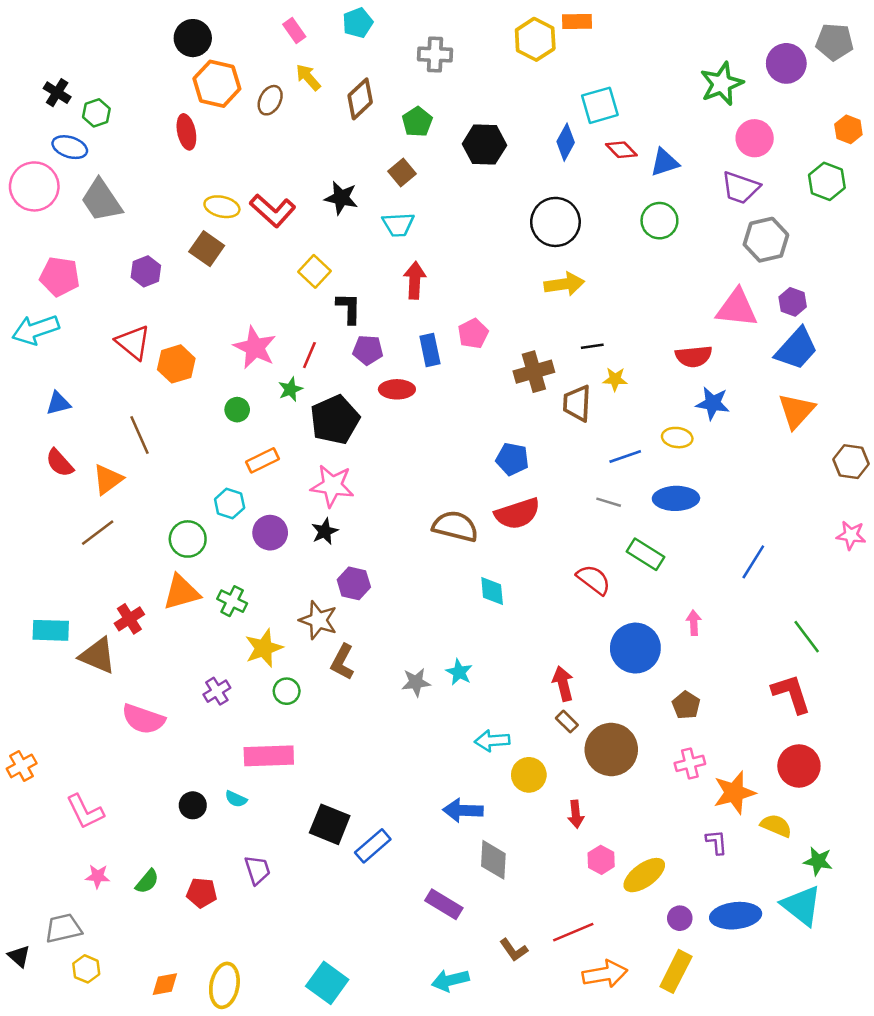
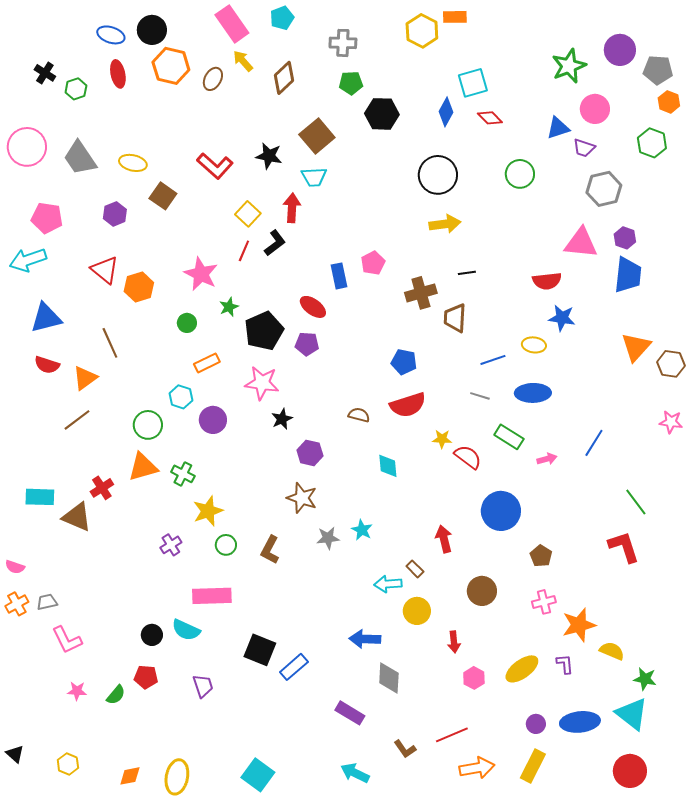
pink rectangle: (294, 30) -> (232, 24), size x1.8
gray pentagon: (834, 42) -> (658, 70), moved
green pentagon: (417, 122) -> (351, 83), moved, turned 30
red ellipse: (186, 132) -> (118, 74), moved
blue ellipse: (70, 147) -> (111, 35), moved
blue triangle: (665, 162) -> (558, 128), moved
brown square: (402, 172) -> (317, 136), size x1.6
purple trapezoid: (741, 188) -> (584, 148), size x0.7
yellow ellipse: (222, 207) -> (133, 163), moved
red arrow: (415, 280) -> (292, 208), moved
black L-shape: (349, 308) -> (275, 243), turned 52
blue trapezoid: (796, 349) -> (628, 275), turned -36
purple pentagon: (368, 350) -> (307, 344), moved
red line: (309, 355) -> (244, 251), moved
yellow star: (615, 379) -> (442, 439), moved
red ellipse: (397, 389) -> (313, 307), turned 36
blue triangle: (58, 403) -> (46, 318), size x1.6
orange triangle: (796, 411) -> (636, 347), moved
red semicircle: (60, 463) -> (47, 365), turned -30
brown semicircle: (455, 526) -> (359, 415), size x0.6
black star: (325, 531) -> (282, 419), moved
purple hexagon: (354, 583) -> (310, 453), moved
brown star: (318, 620) -> (302, 498), moved
pink arrow: (694, 623) -> (547, 459), moved, turned 78
brown L-shape: (342, 662) -> (270, 550), moved
pink semicircle: (143, 719) -> (15, 567), moved, size x0.6
brown rectangle: (567, 722) -> (415, 569), moved
brown circle: (611, 750) -> (482, 591), size x0.7
red circle: (799, 766) -> (630, 771), moved
cyan semicircle: (236, 799) -> (186, 630), size x1.6
yellow ellipse: (644, 875) -> (522, 669), moved
red pentagon: (202, 893) -> (146, 677), moved
gray trapezoid: (63, 928) -> (47, 602), moved, size x0.7
cyan arrow: (450, 980) -> (355, 773), turned 40

